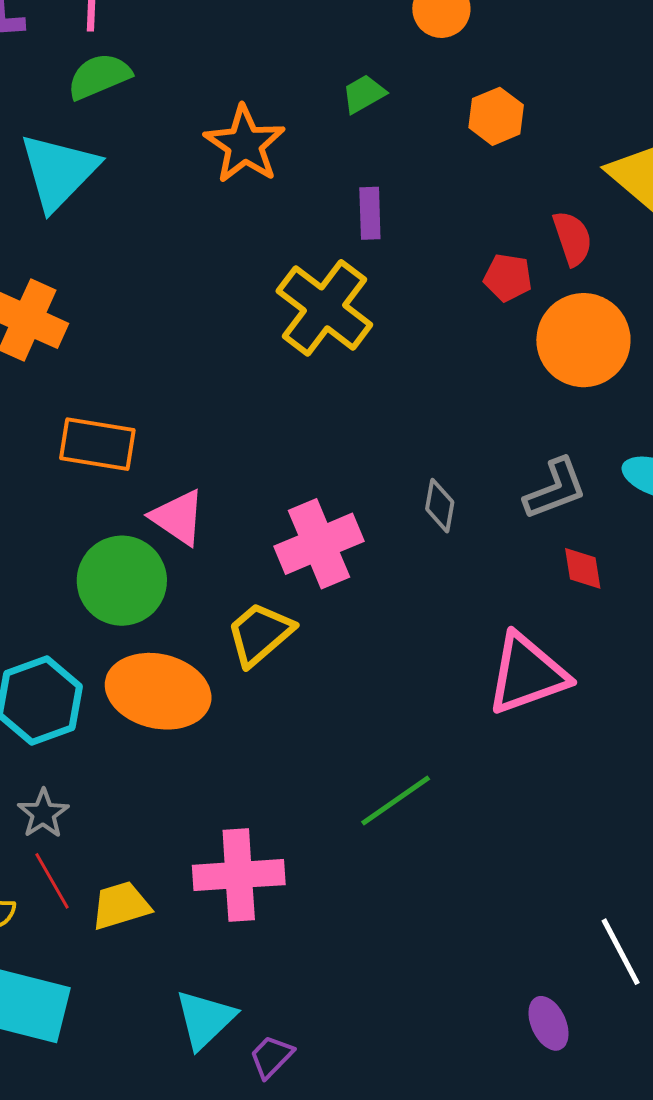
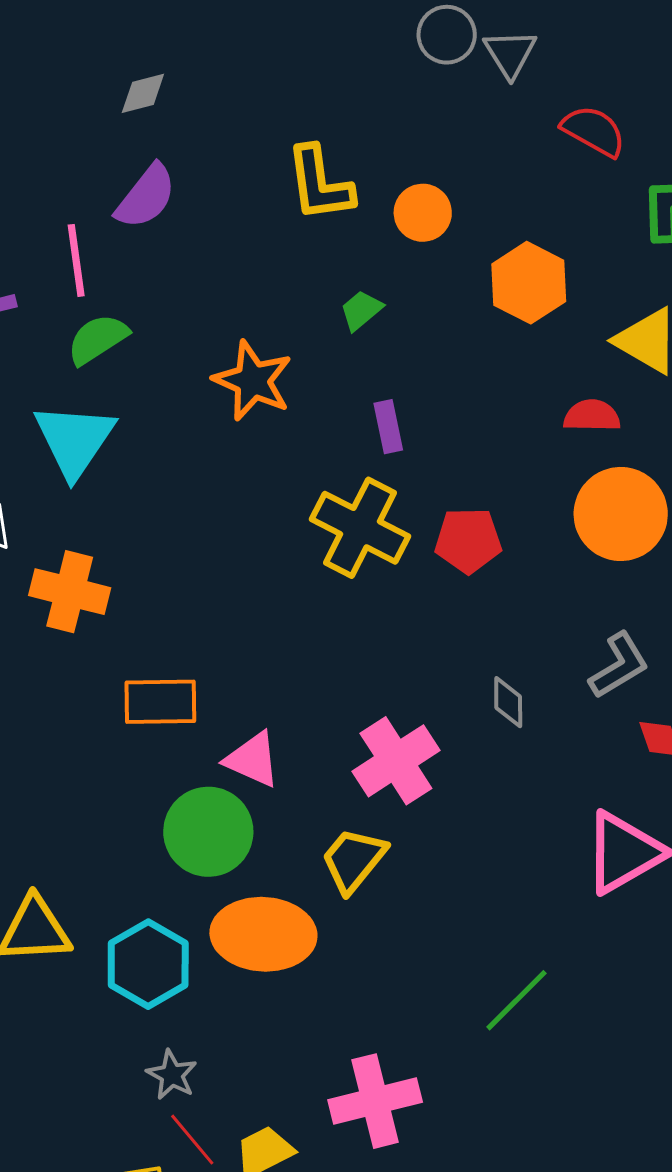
orange hexagon: (496, 116) -> (529, 283), moved, size x1.4
red semicircle: (572, 238) -> (592, 416), turned -60
red pentagon: (508, 278) -> (468, 540), moved, size x1.4

